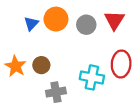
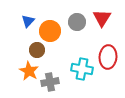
orange circle: (56, 19) -> (50, 31), moved
brown circle: (41, 65) -> (37, 50), moved
orange star: (16, 66) -> (29, 71), moved

